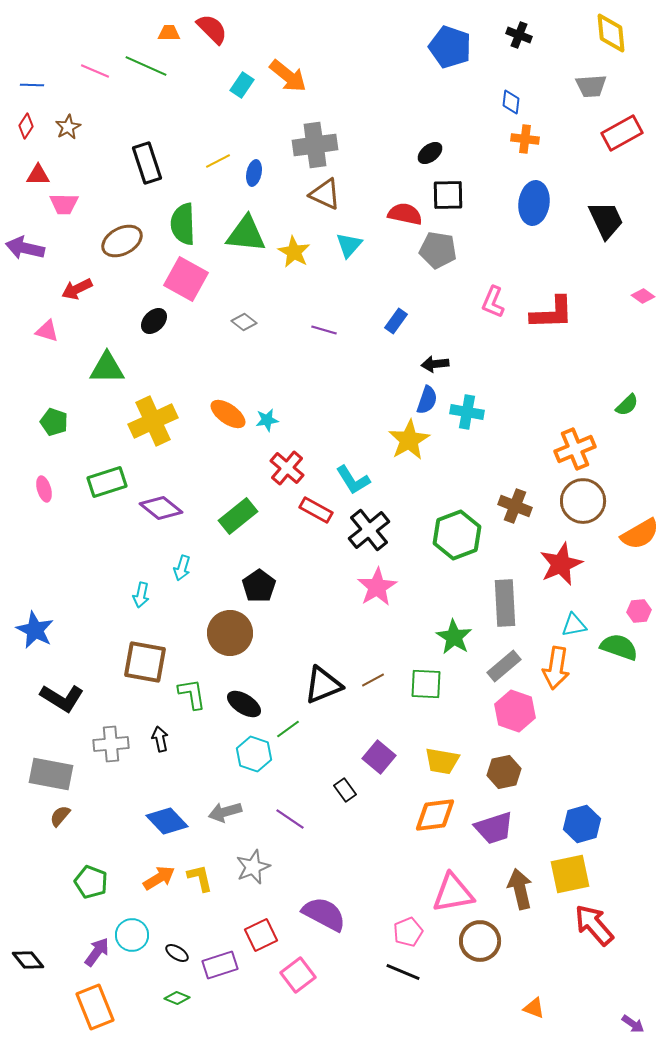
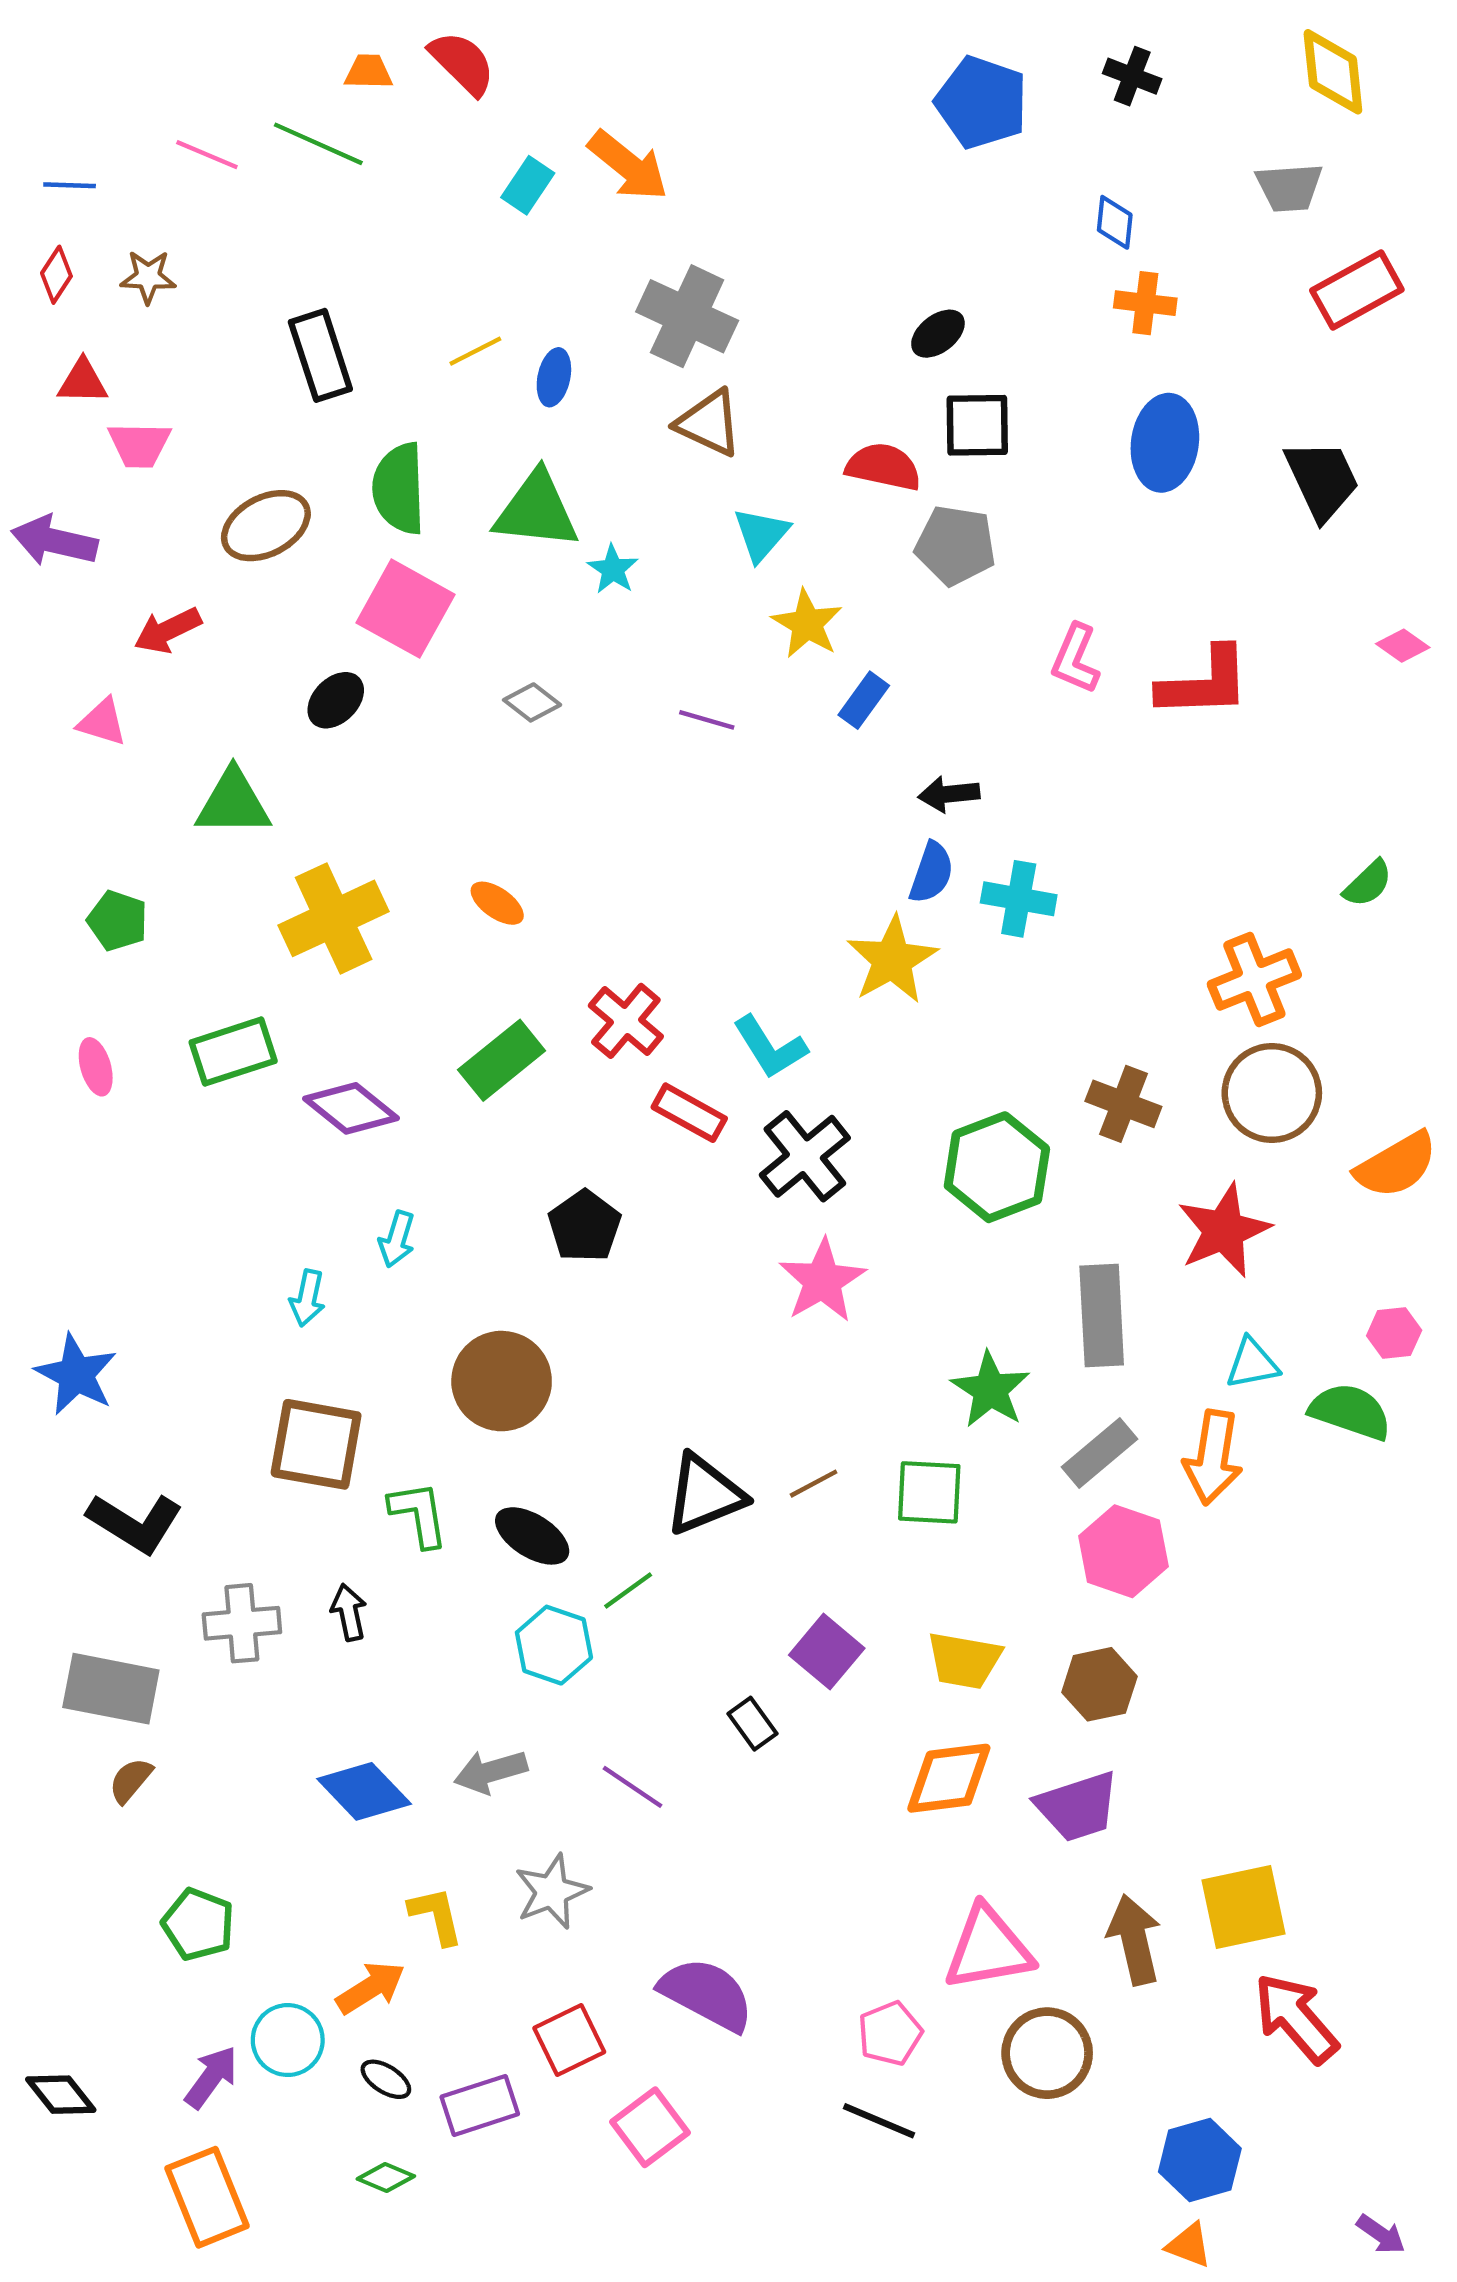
brown star: (68, 127) -> (148, 277), turned 30
gray cross: (315, 145) -> (687, 316), turned 33
yellow star: (294, 252) -> (807, 624), moved
orange ellipse: (228, 414) -> (497, 903), size x0.7
cyan star: (267, 420) -> (613, 569), moved, turned -30
green rectangle: (238, 516) -> (502, 1060), moved
black pentagon: (259, 586) -> (584, 1226), moved
blue hexagon: (582, 824) -> (1200, 2160), moved
orange arrow: (159, 878) -> (371, 1988), moved
orange triangle: (534, 1008) -> (1189, 2245), moved

